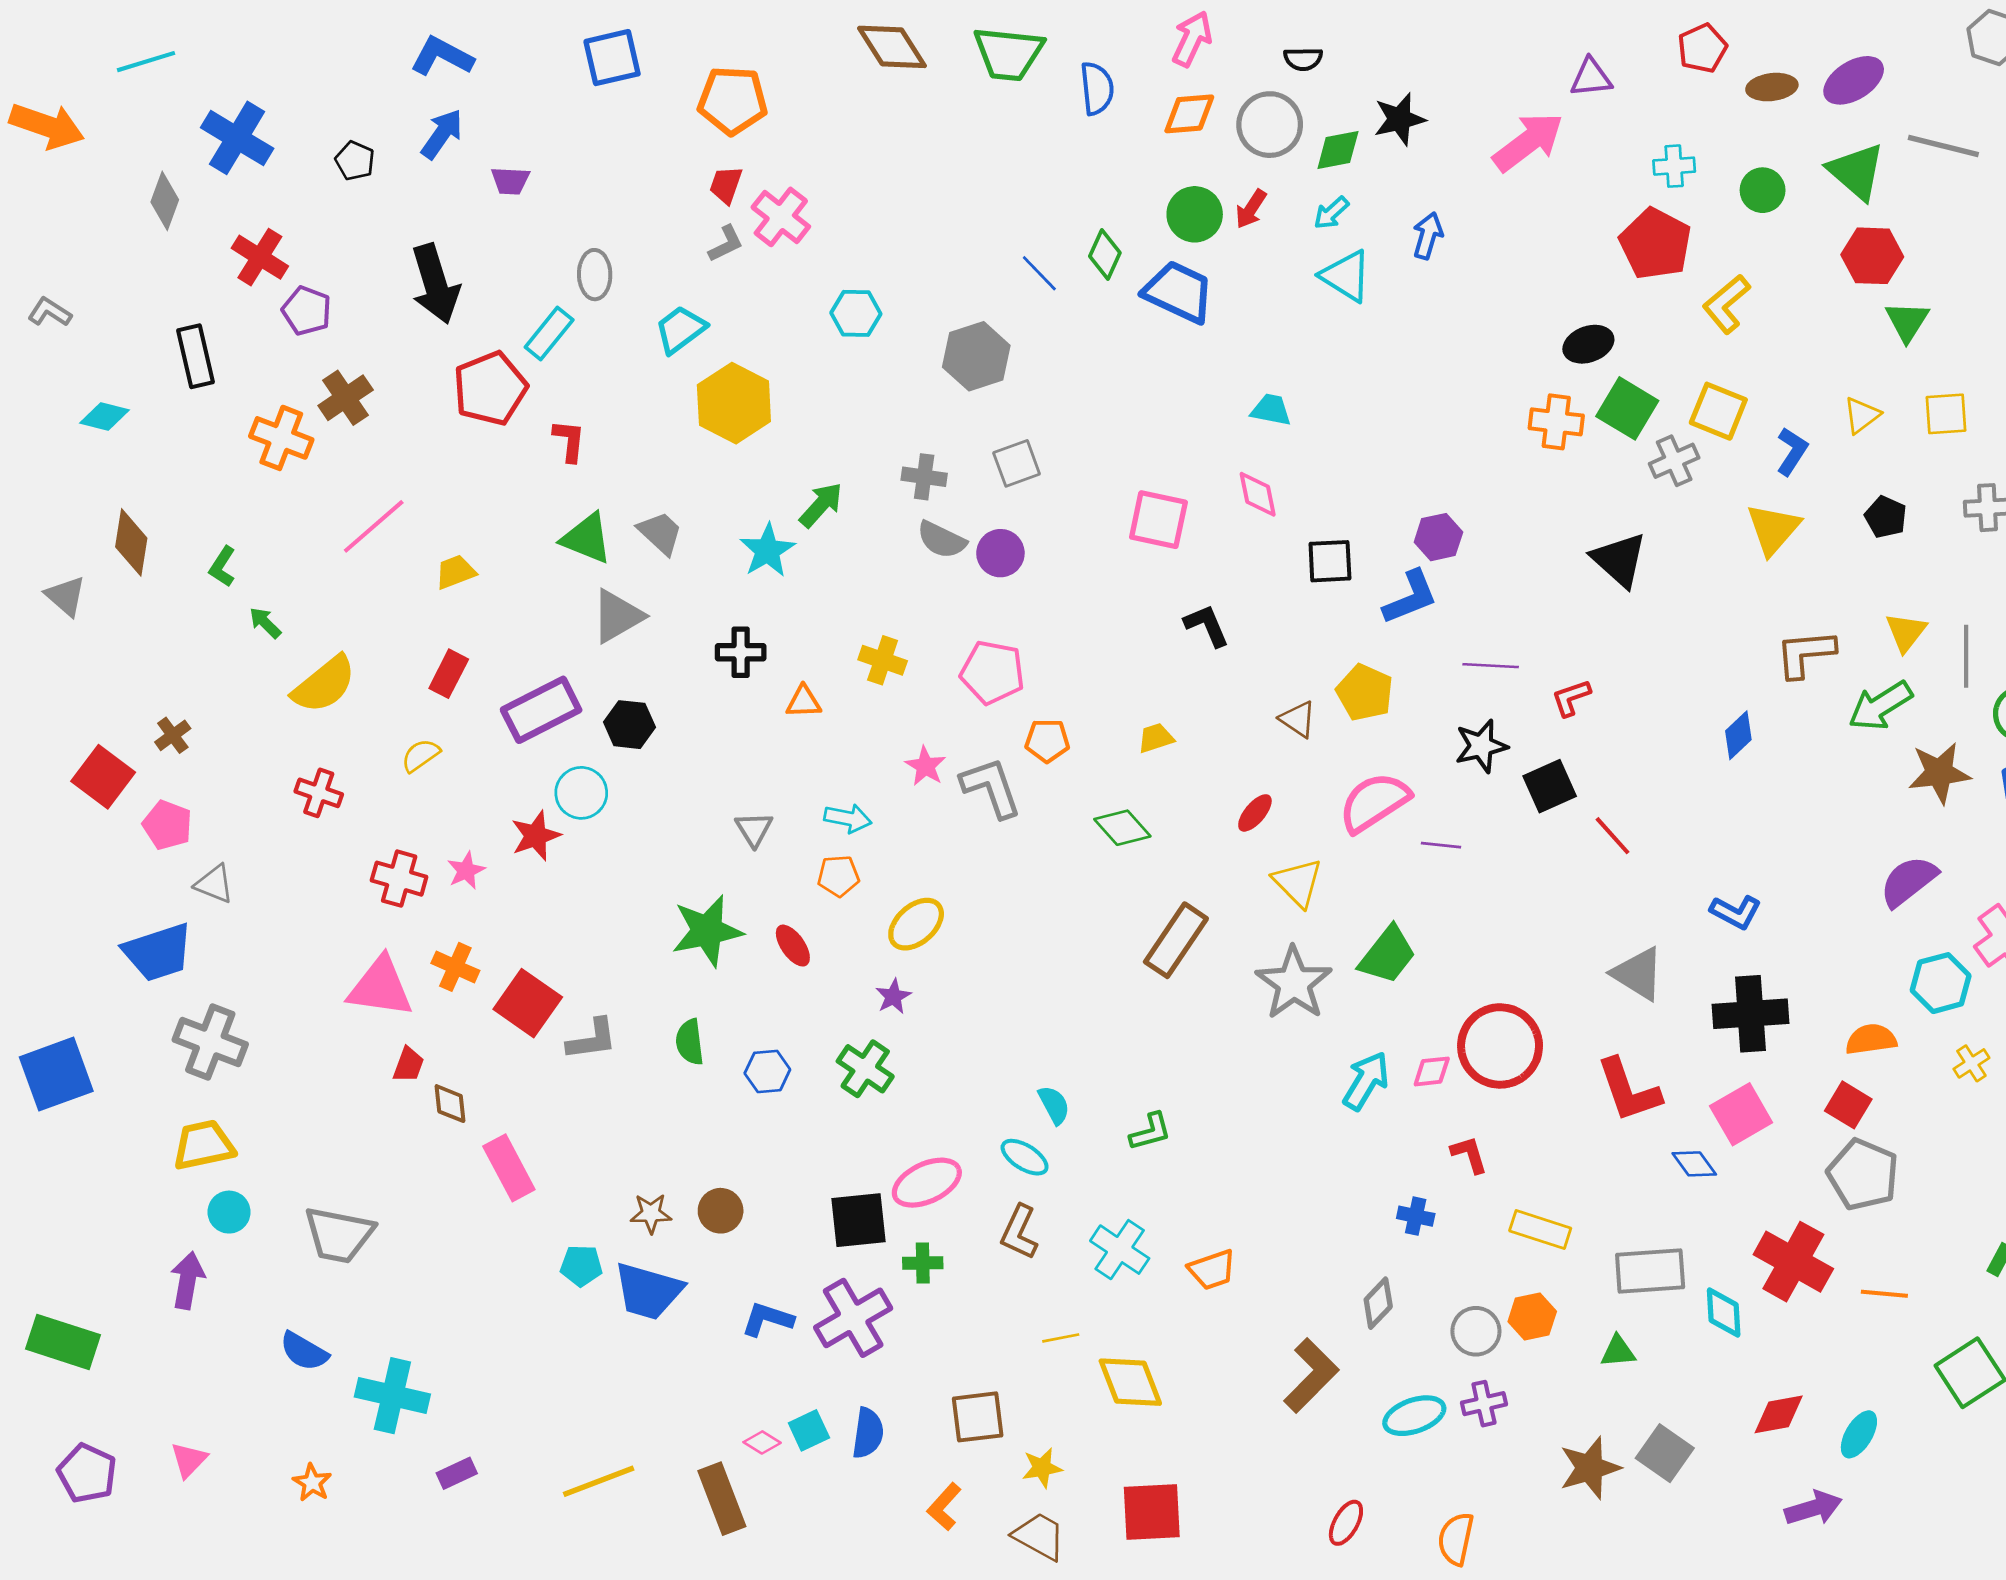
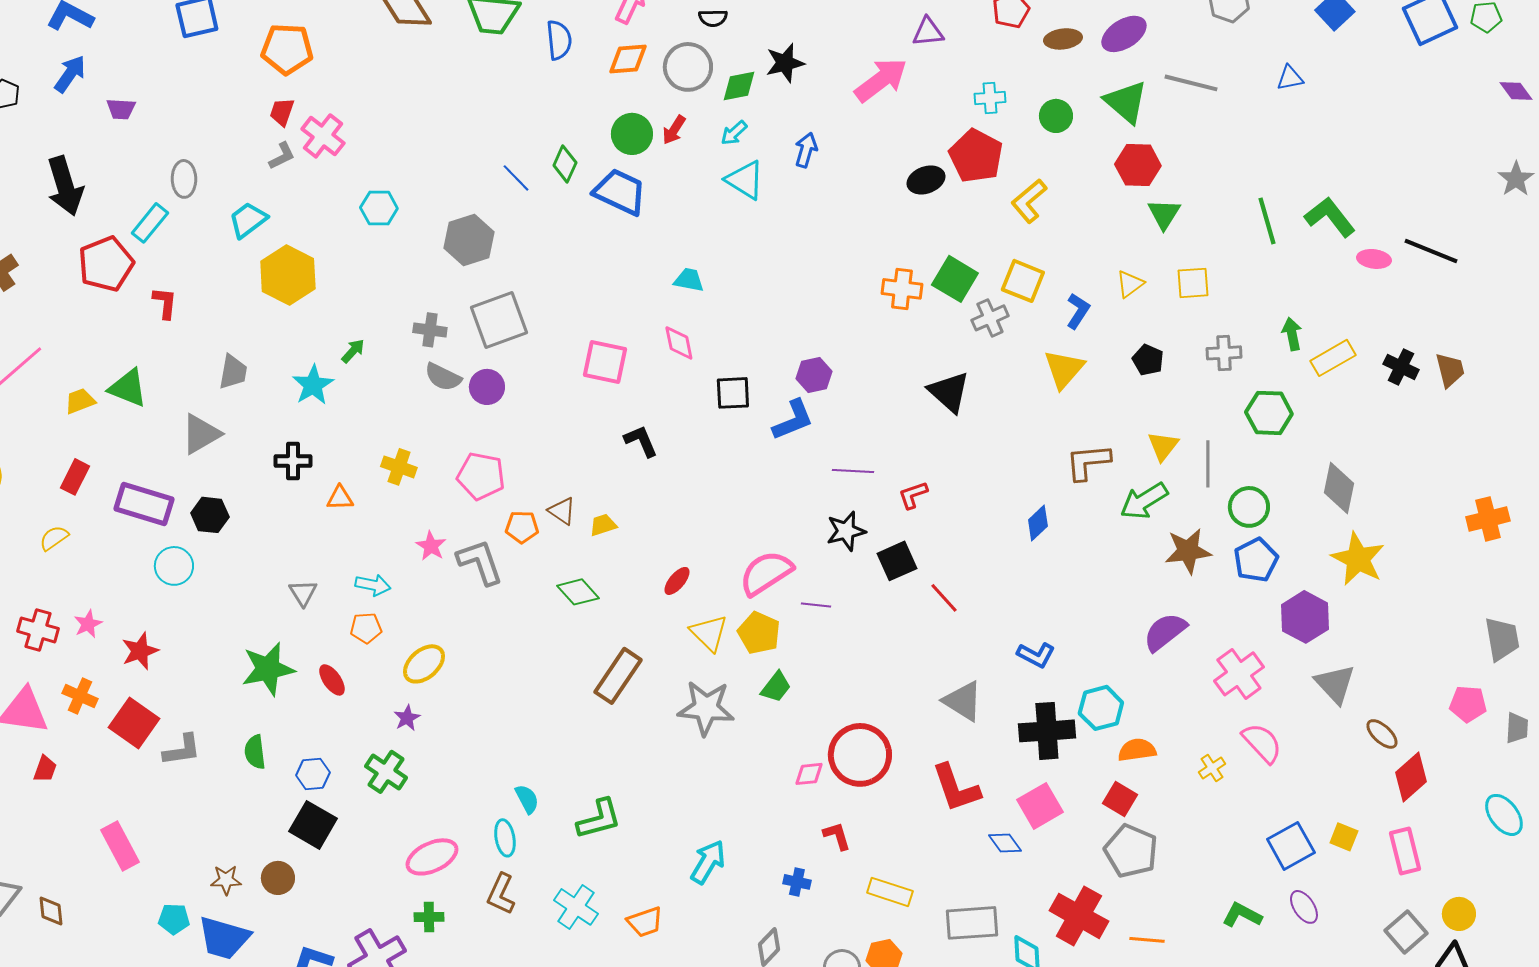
black ellipse: (1588, 344) -> (926, 180), moved
gray square: (1017, 463) -> (499, 320), size x1.6
green arrow: (821, 505) -> (353, 351), size x0.7
gray trapezoid: (660, 533) -> (233, 372), turned 57
green triangle: (587, 538) -> (128, 388), moved
yellow pentagon: (1365, 692) -> (759, 633), moved
purple rectangle: (541, 710) -> (144, 504), turned 44
brown triangle: (1298, 719) -> (562, 511), moved
red star: (536, 836) -> (140, 651), moved
green trapezoid: (1388, 955) -> (776, 687), size x0.7
gray star: (1294, 983) -> (706, 708), turned -30
cyan hexagon: (1941, 983) -> (1101, 708), moved
cyan arrow: (1366, 1081) -> (708, 862), moved
brown diamond: (450, 1104) -> (51, 911), moved
green L-shape: (1150, 1132) -> (599, 819), size x1.4
cyan ellipse: (1025, 1157) -> (505, 838), turned 48
black square: (858, 1220) -> (313, 825), moved, turned 36

